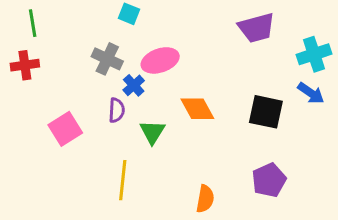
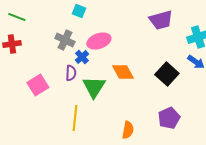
green line: (33, 23) -> (17, 17), turned -60
black square: (266, 112) -> (167, 74), turned 30
green triangle: (152, 132) -> (94, 87), size x1.4

